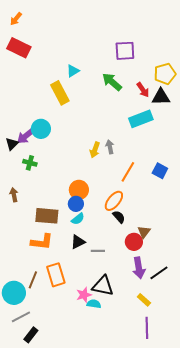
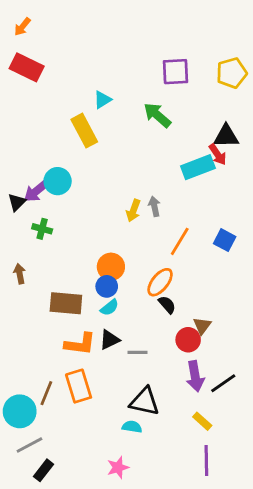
yellow pentagon: (165, 74) -> (232, 73), moved
red arrow: (143, 90) -> (218, 154), moved
orange L-shape: (42, 242) -> (80, 344), moved
pink star: (84, 295) -> (118, 467), moved

